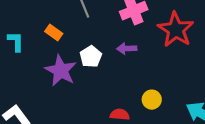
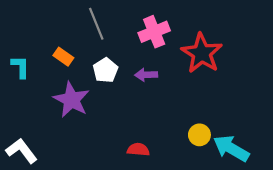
white pentagon: (91, 57) -> (105, 70), moved
yellow circle: (152, 100) -> (199, 135), moved

